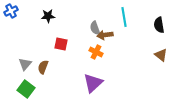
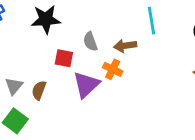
black star: (48, 16) -> (46, 19), size x1.5
gray semicircle: (95, 28) -> (90, 42), moved
purple triangle: (93, 83) -> (86, 85), moved

